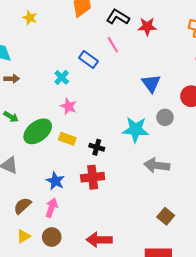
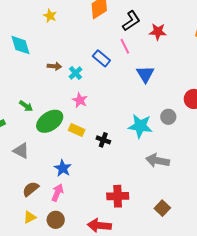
black L-shape: (118, 17) -> (131, 21), turned 110
brown arrow: (12, 79) -> (54, 66), moved
blue triangle: (151, 83) -> (145, 74), moved
red cross: (93, 177) -> (118, 196), moved

